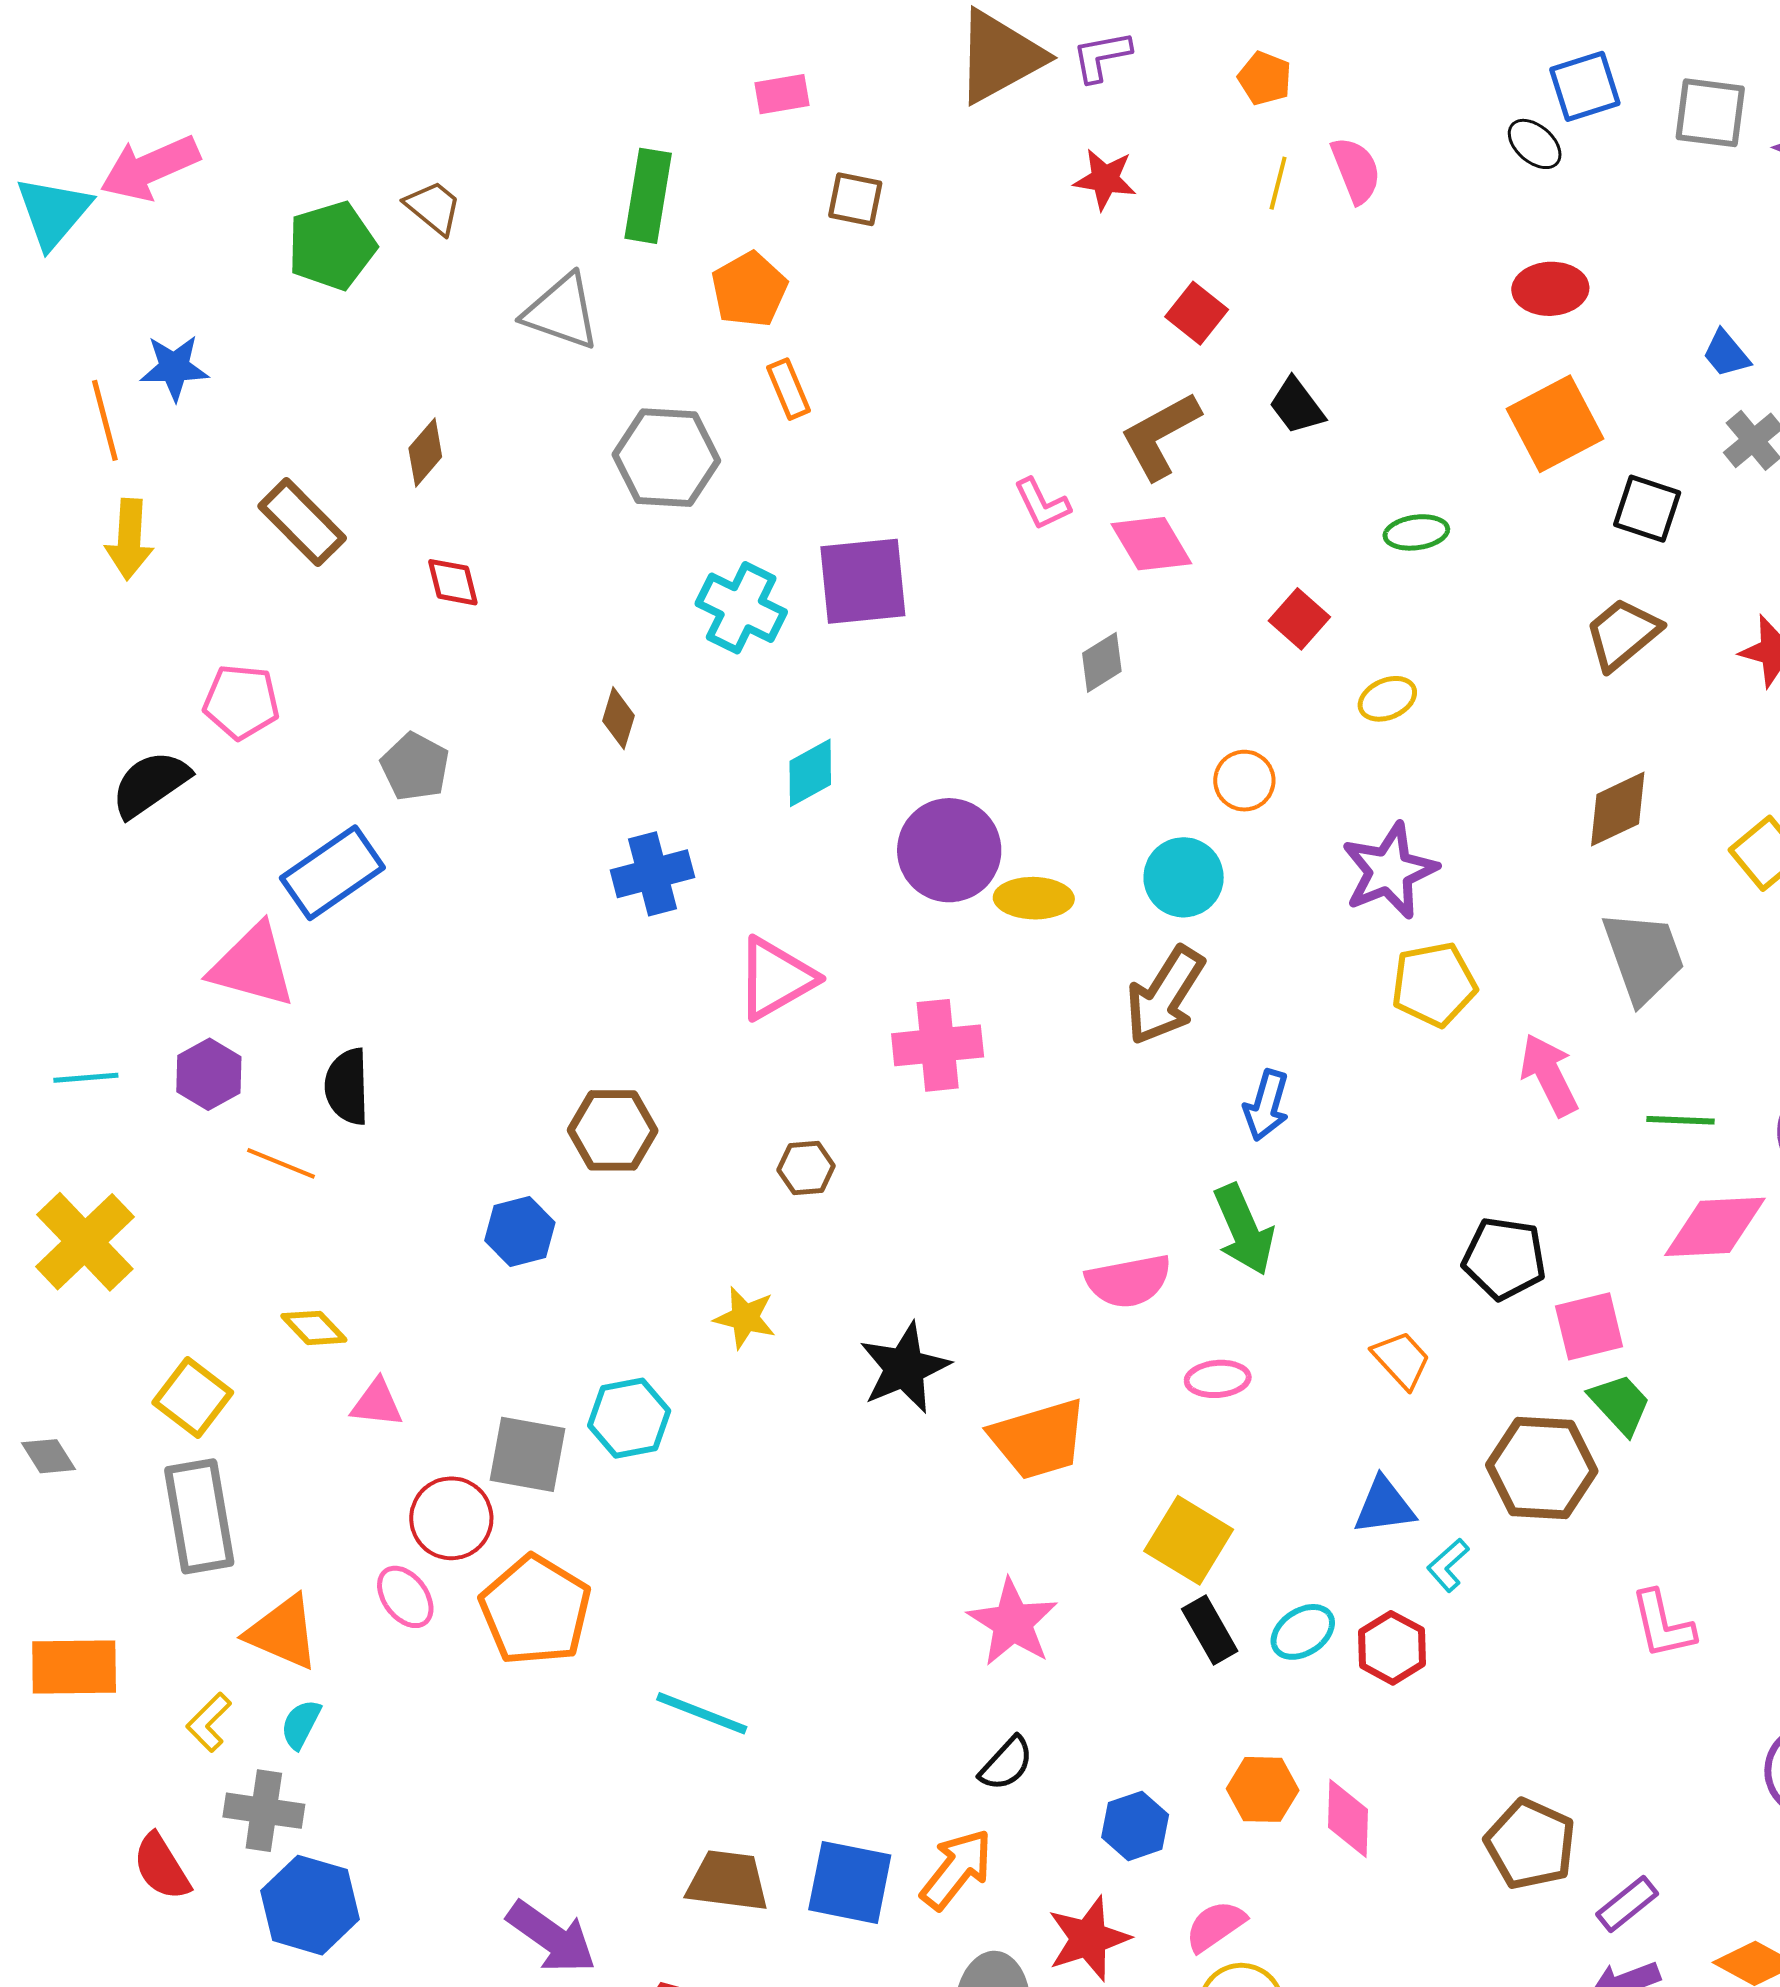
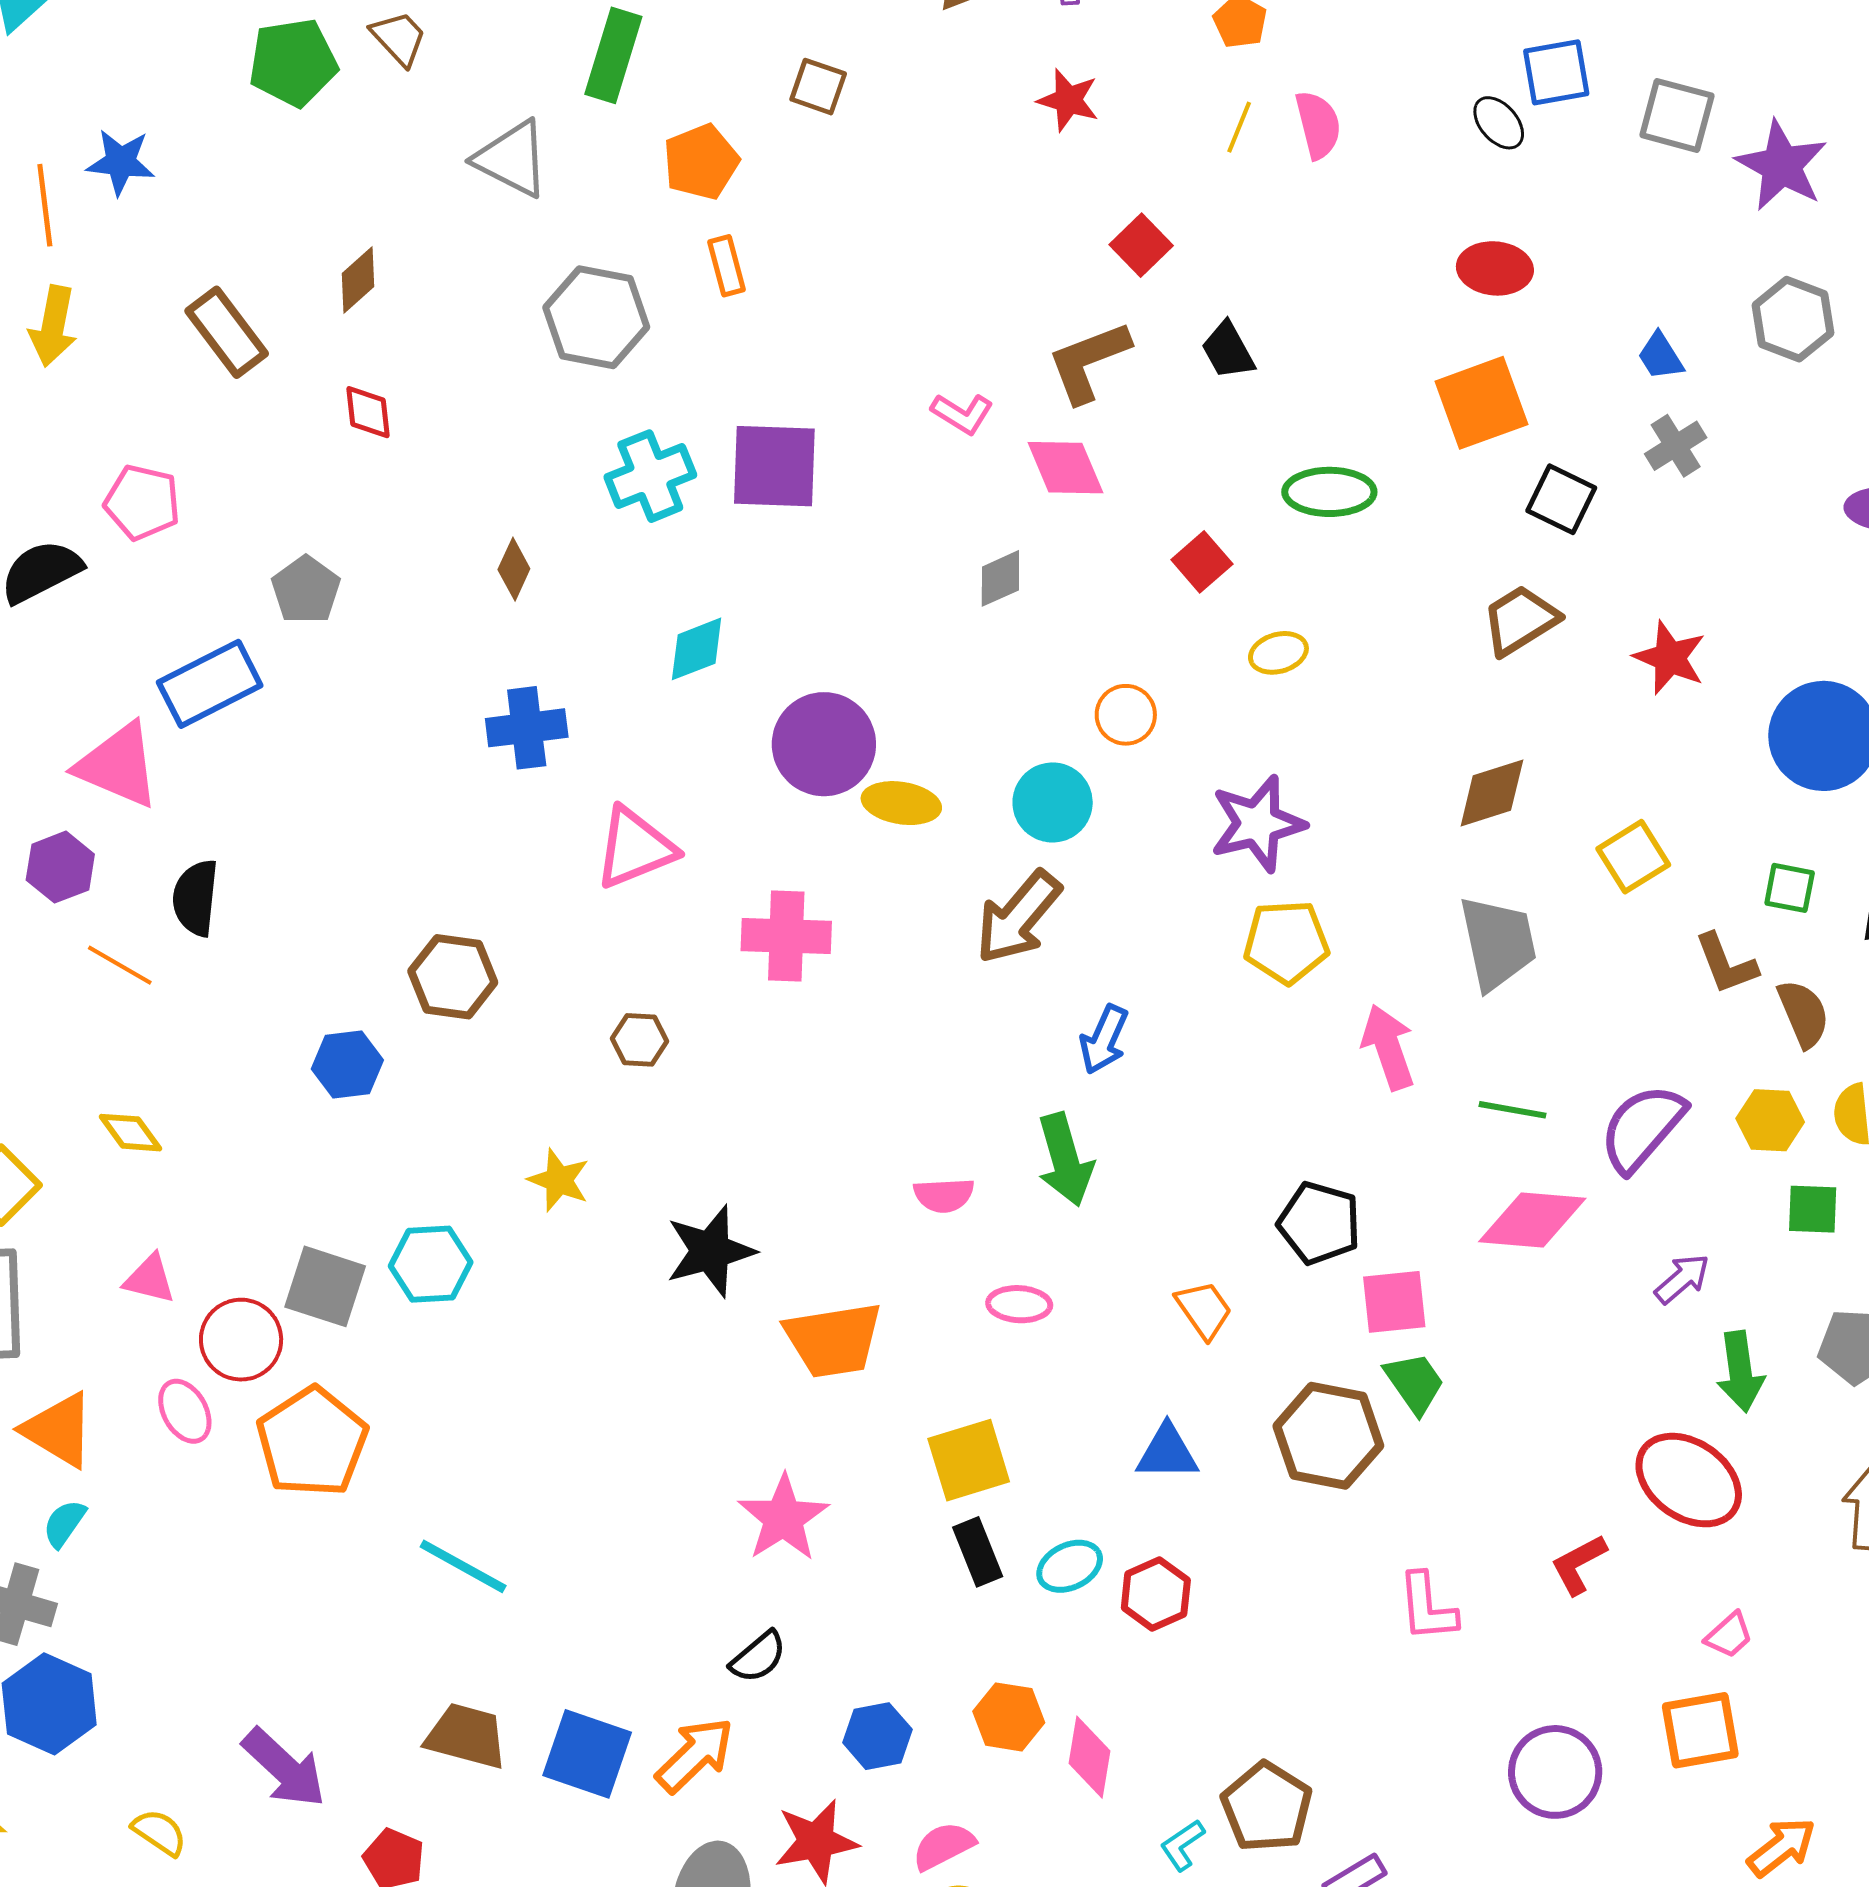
pink L-shape: (1042, 504) -> (962, 414), turned -40
green ellipse: (1416, 532) -> (1329, 492), size x1.4
cyan cross: (741, 608) -> (650, 476), turned 34
pink semicircle: (1128, 1281) -> (944, 1195), size x0.7
pink triangle: (377, 1403) -> (150, 1279), moved
yellow square: (1189, 1540) -> (969, 1460), turned 34
cyan L-shape: (1448, 1565) -> (1182, 1845), moved

